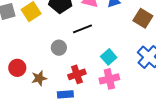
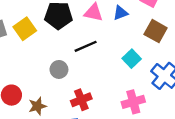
cyan square: (109, 57) -> (132, 59), moved
pink cross: (109, 79) -> (133, 102), moved

